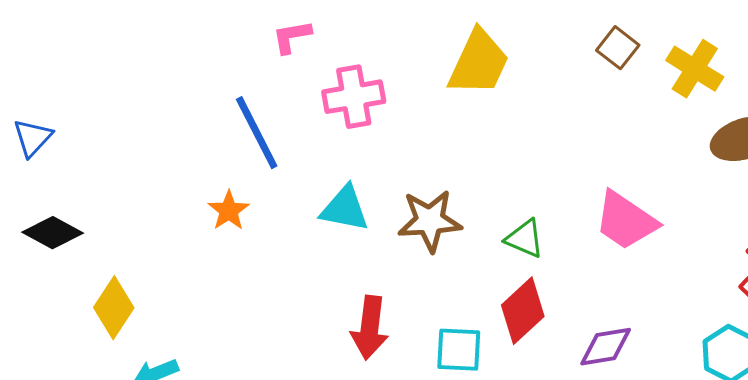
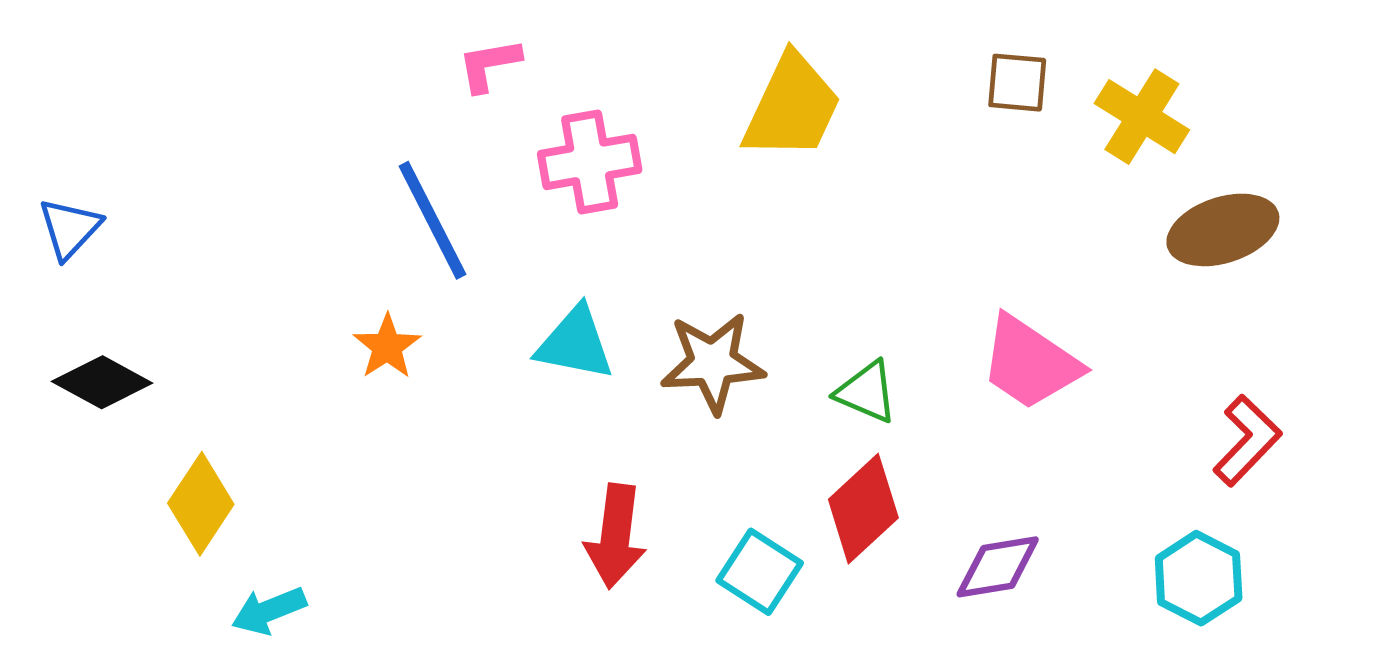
brown square: (618, 48) -> (1017, 83), turned -33
cyan square: (459, 350) -> (760, 572), turned 30

